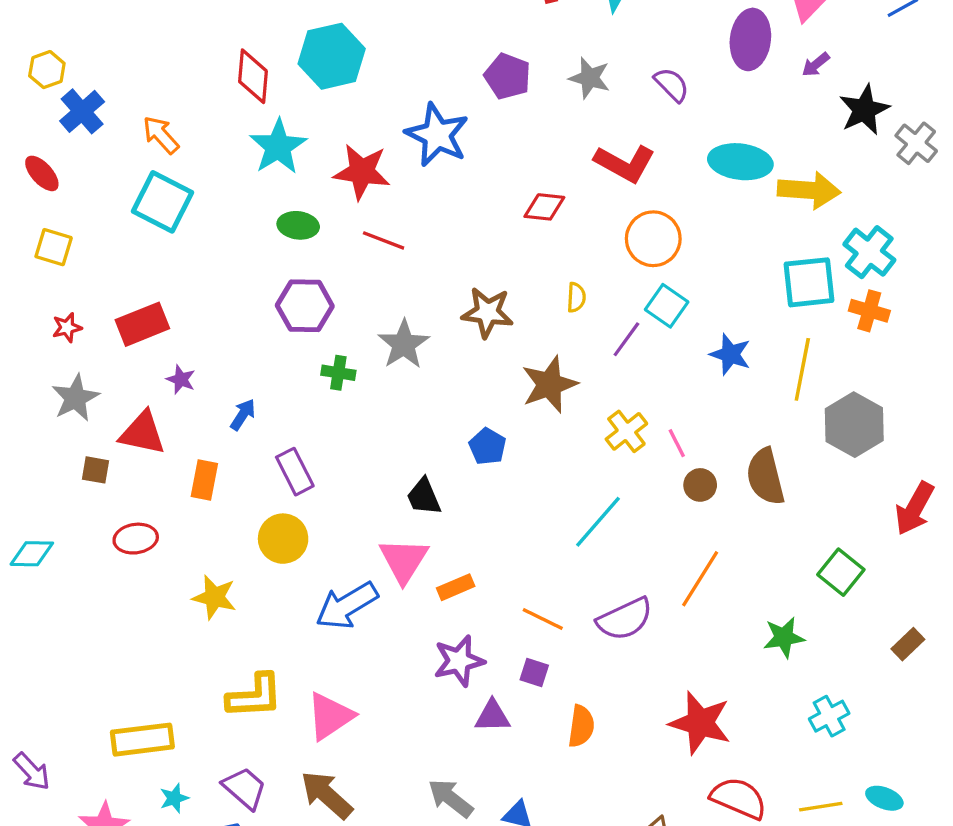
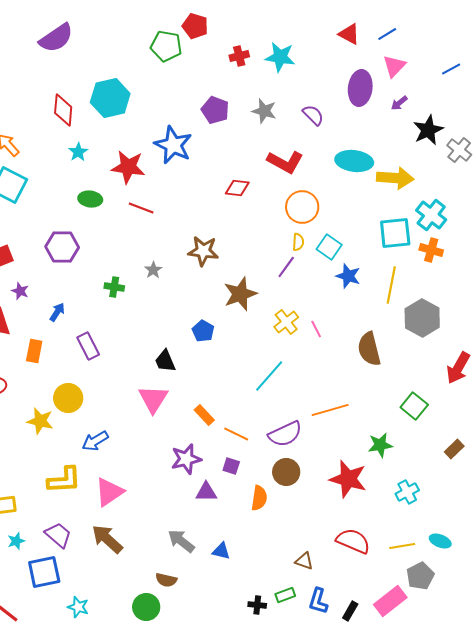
cyan star: (278, 147) -> (78, 152), size x0.6
yellow semicircle: (576, 297) -> (298, 242), moved
purple hexagon: (305, 306) -> (62, 247), moved
cyan square: (667, 306) -> (329, 247), moved
gray star: (404, 344) -> (153, 270), size x0.6
brown circle: (700, 485) -> (286, 472), moved, size x1.4
yellow circle: (283, 539) -> (68, 398), moved
orange line: (700, 579) -> (330, 410), turned 42
orange rectangle: (456, 587) -> (204, 415), moved, turned 70
blue arrow: (347, 606) -> (95, 441), moved, size x0.7
red star: (700, 723) -> (348, 479), moved

